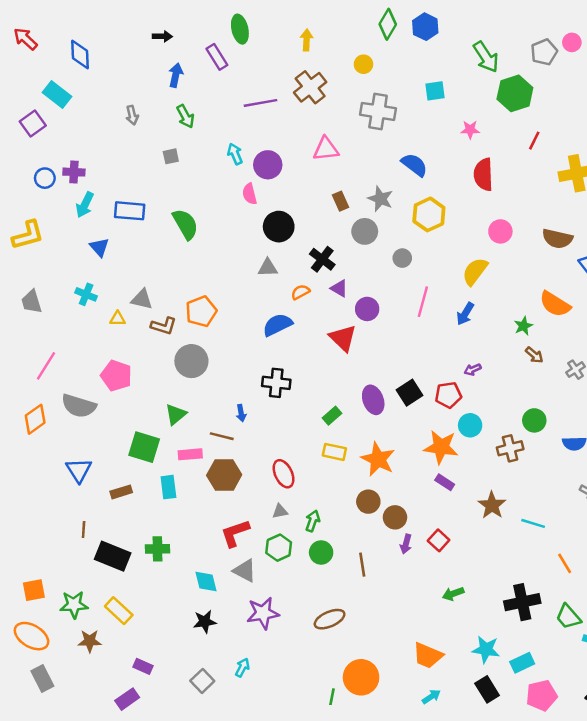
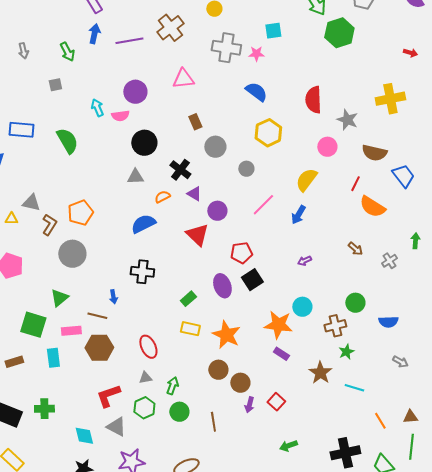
blue arrow: (176, 75) -> (94, 34), moved
pink star: (470, 130) -> (256, 54), moved
red line: (534, 141) -> (355, 184), moved
cyan arrow: (235, 154) -> (97, 108), moved
pink semicircle: (250, 194) -> (120, 116), turned -84
gray star: (380, 199) -> (347, 120), moved
pink line: (423, 302) -> (263, 205), turned 30
brown L-shape: (164, 326) -> (49, 225), turned -75
green star: (523, 326) -> (346, 352), moved
red pentagon: (448, 395) -> (241, 253), moved

